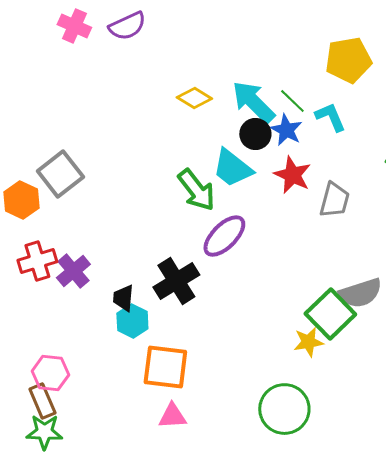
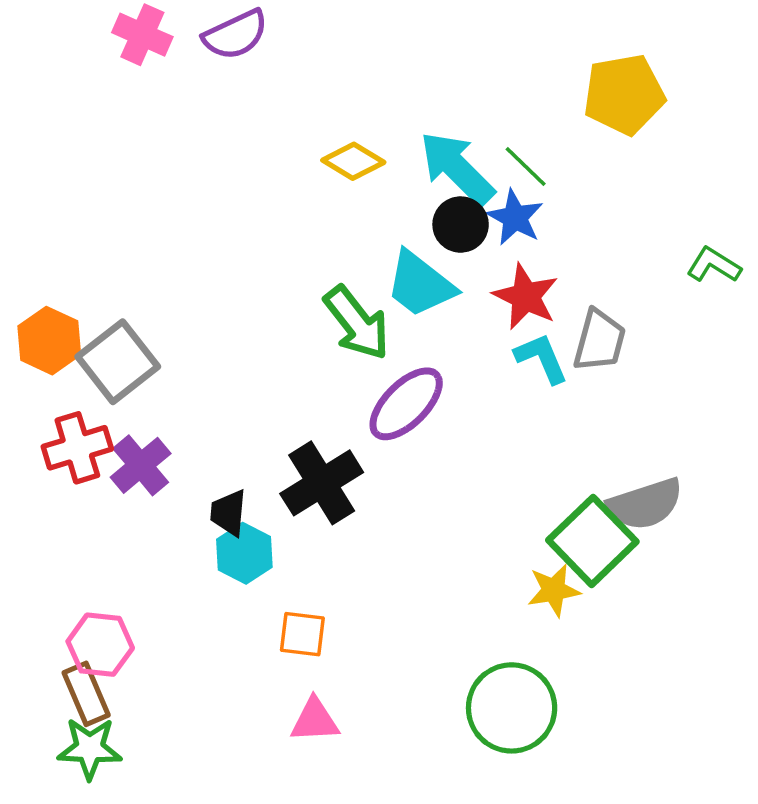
cyan L-shape: (330, 117) -> (541, 358), moved
gray square: (60, 174) -> (118, 362), moved
orange square: (165, 367) -> (302, 634), size x0.6

